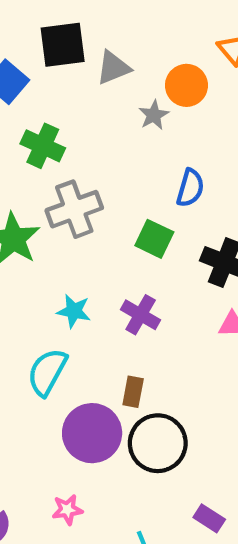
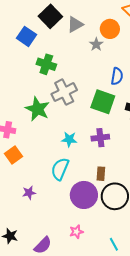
black square: (63, 45) -> (50, 16), turned -30
green square: (154, 239) -> (103, 102), size x1.4
purple cross: (141, 315) -> (100, 138), turned -30

